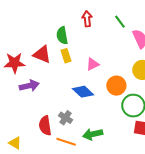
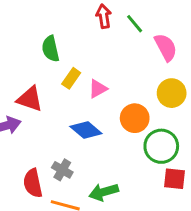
red arrow: (87, 19) -> (104, 16), moved
red triangle: (42, 54) -> (30, 99), moved
yellow rectangle: (66, 56) -> (71, 78), moved, turned 56

